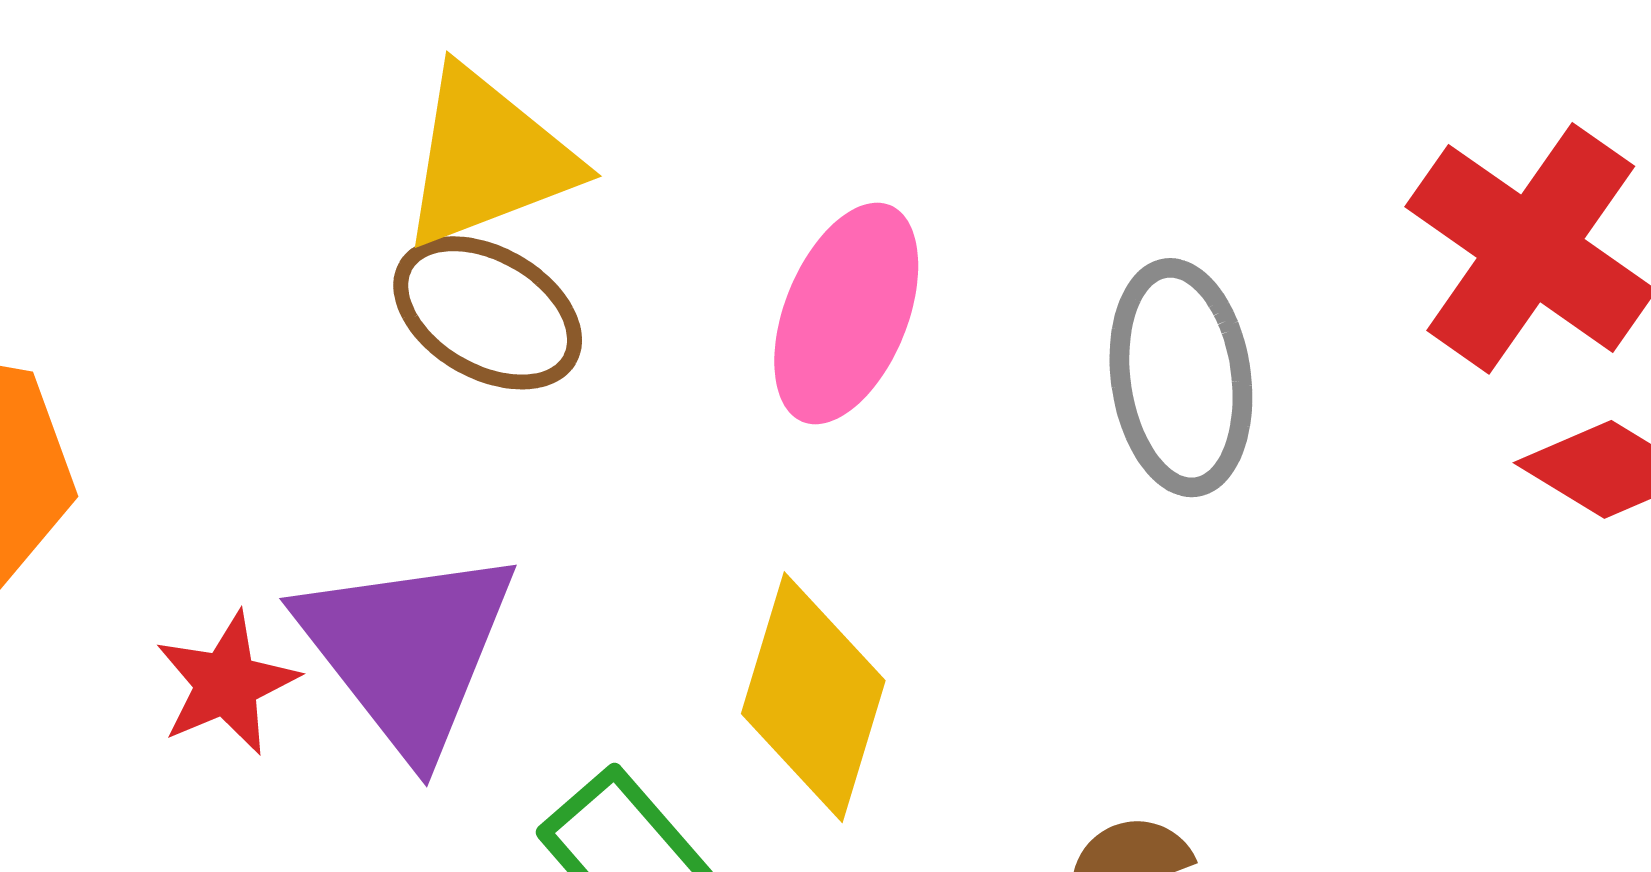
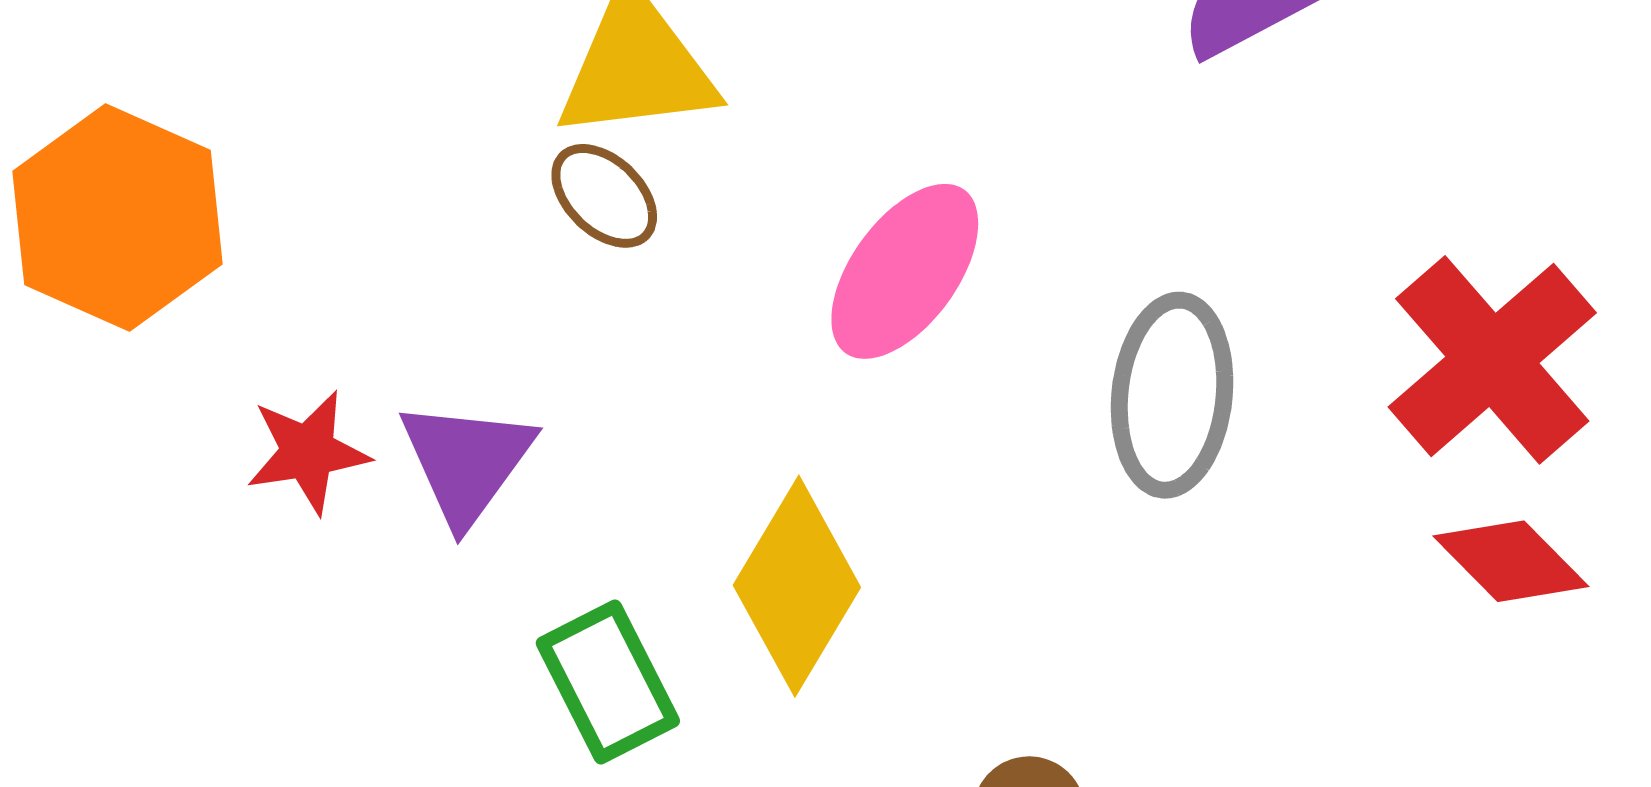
brown ellipse: (488, 313) -> (604, 196), size x0.7
purple triangle: (408, 650) -> (467, 462), size x0.7

